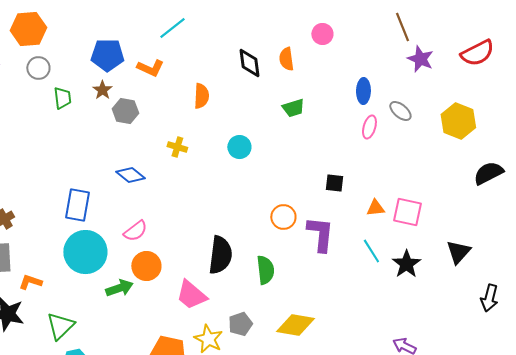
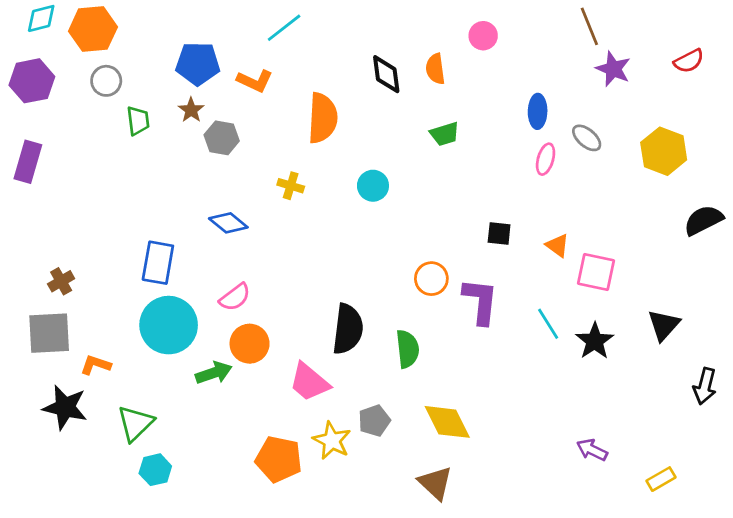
red semicircle: (477, 53) -> (689, 61), size x0.7
orange semicircle: (201, 96) -> (323, 118), size x1.5
orange triangle: (375, 208) -> (557, 245), moved, turned 42
yellow diamond: (295, 325) -> (447, 422), turned 54

